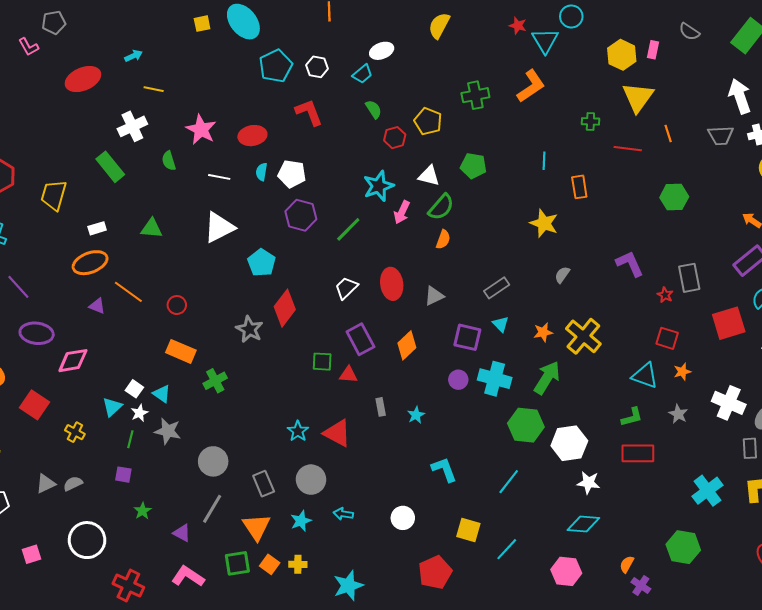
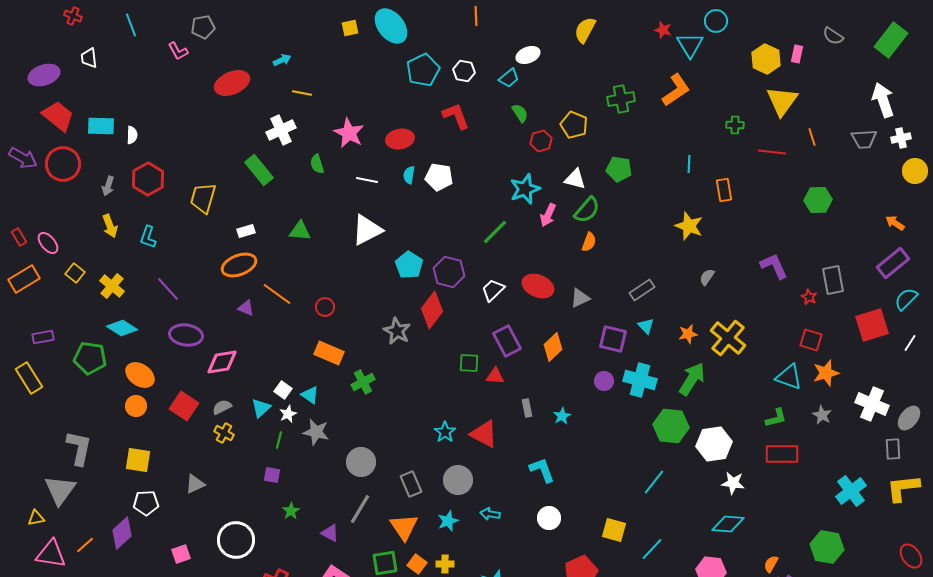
purple hexagon: (301, 215) -> (449, 272), moved
red ellipse: (392, 284) -> (538, 286), turned -60
orange star: (682, 372) -> (826, 373), size x1.5
cyan L-shape: (444, 469) -> (542, 470), moved
gray semicircle: (73, 484) -> (222, 407), moved

